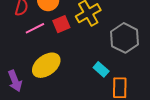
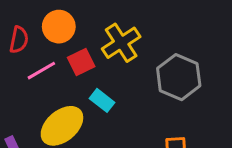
cyan rectangle: (101, 69) -> (102, 100), moved

